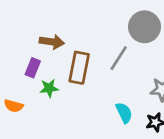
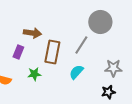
green star: (49, 88) -> (34, 74), moved
cyan semicircle: (124, 113) -> (76, 72), moved, turned -112

